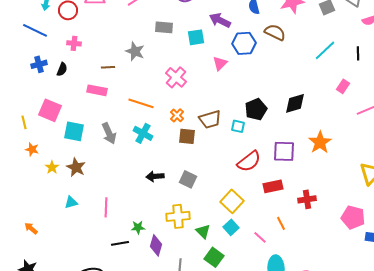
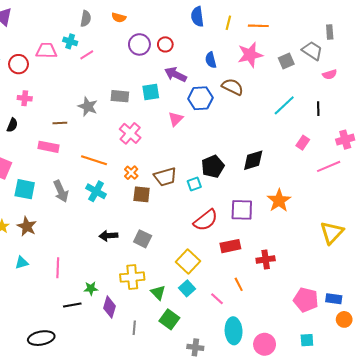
gray rectangle: (164, 27) -> (120, 96), moved
cyan square: (238, 126) -> (194, 184), turned -32
pink pentagon: (353, 217) -> (306, 300), moved

